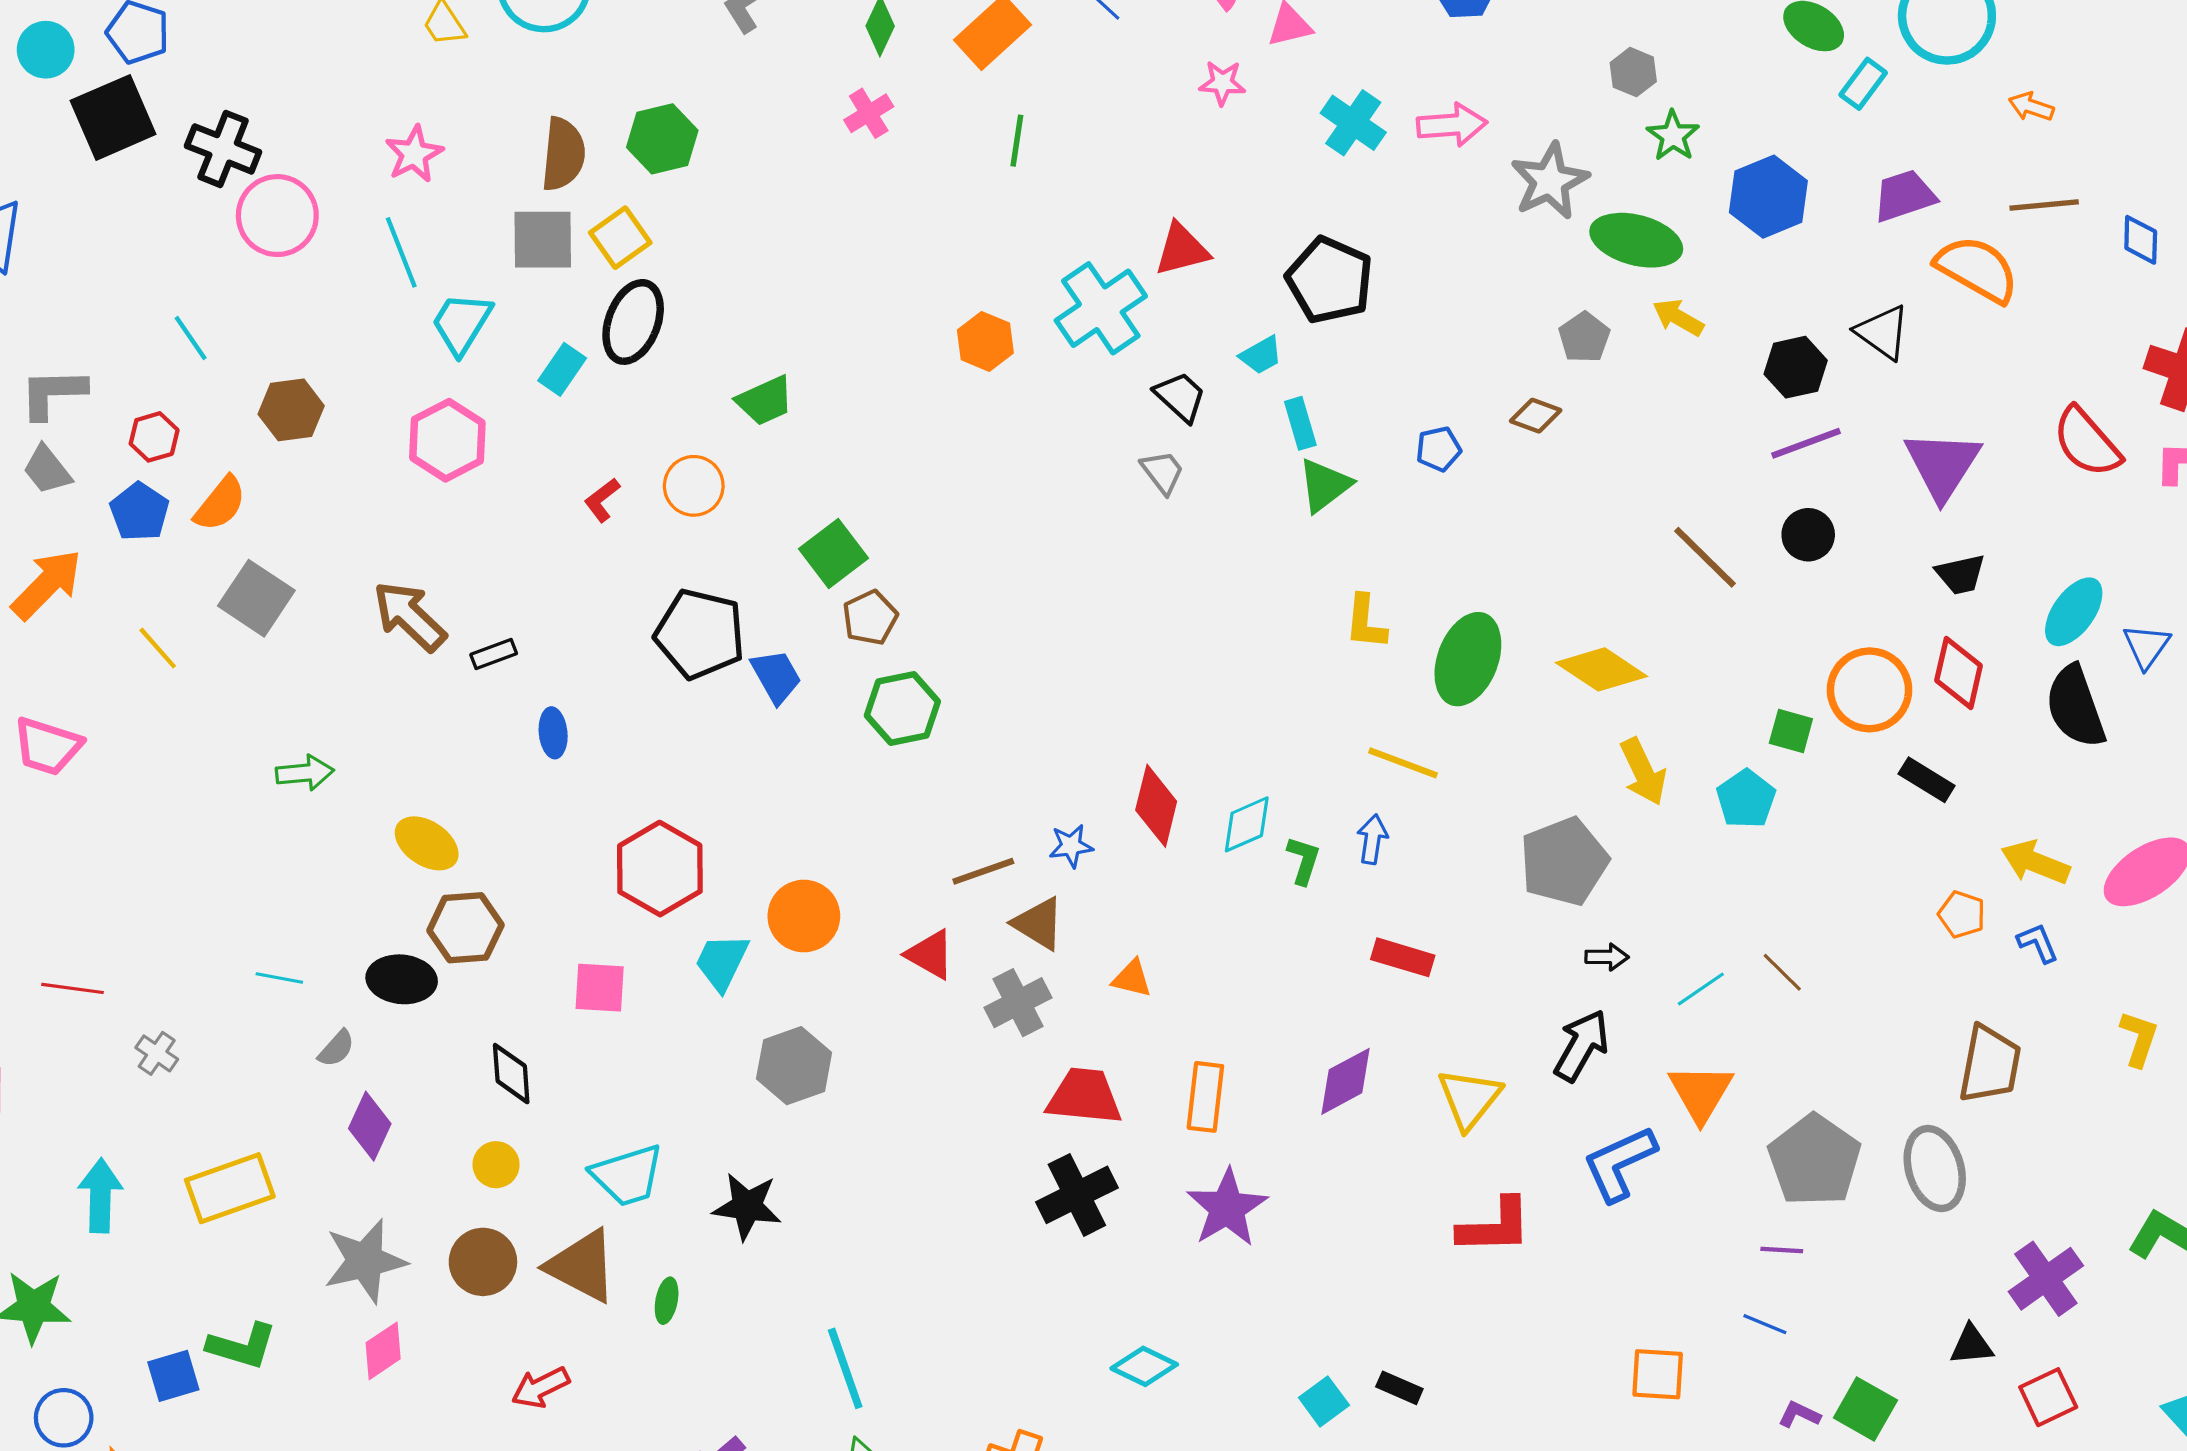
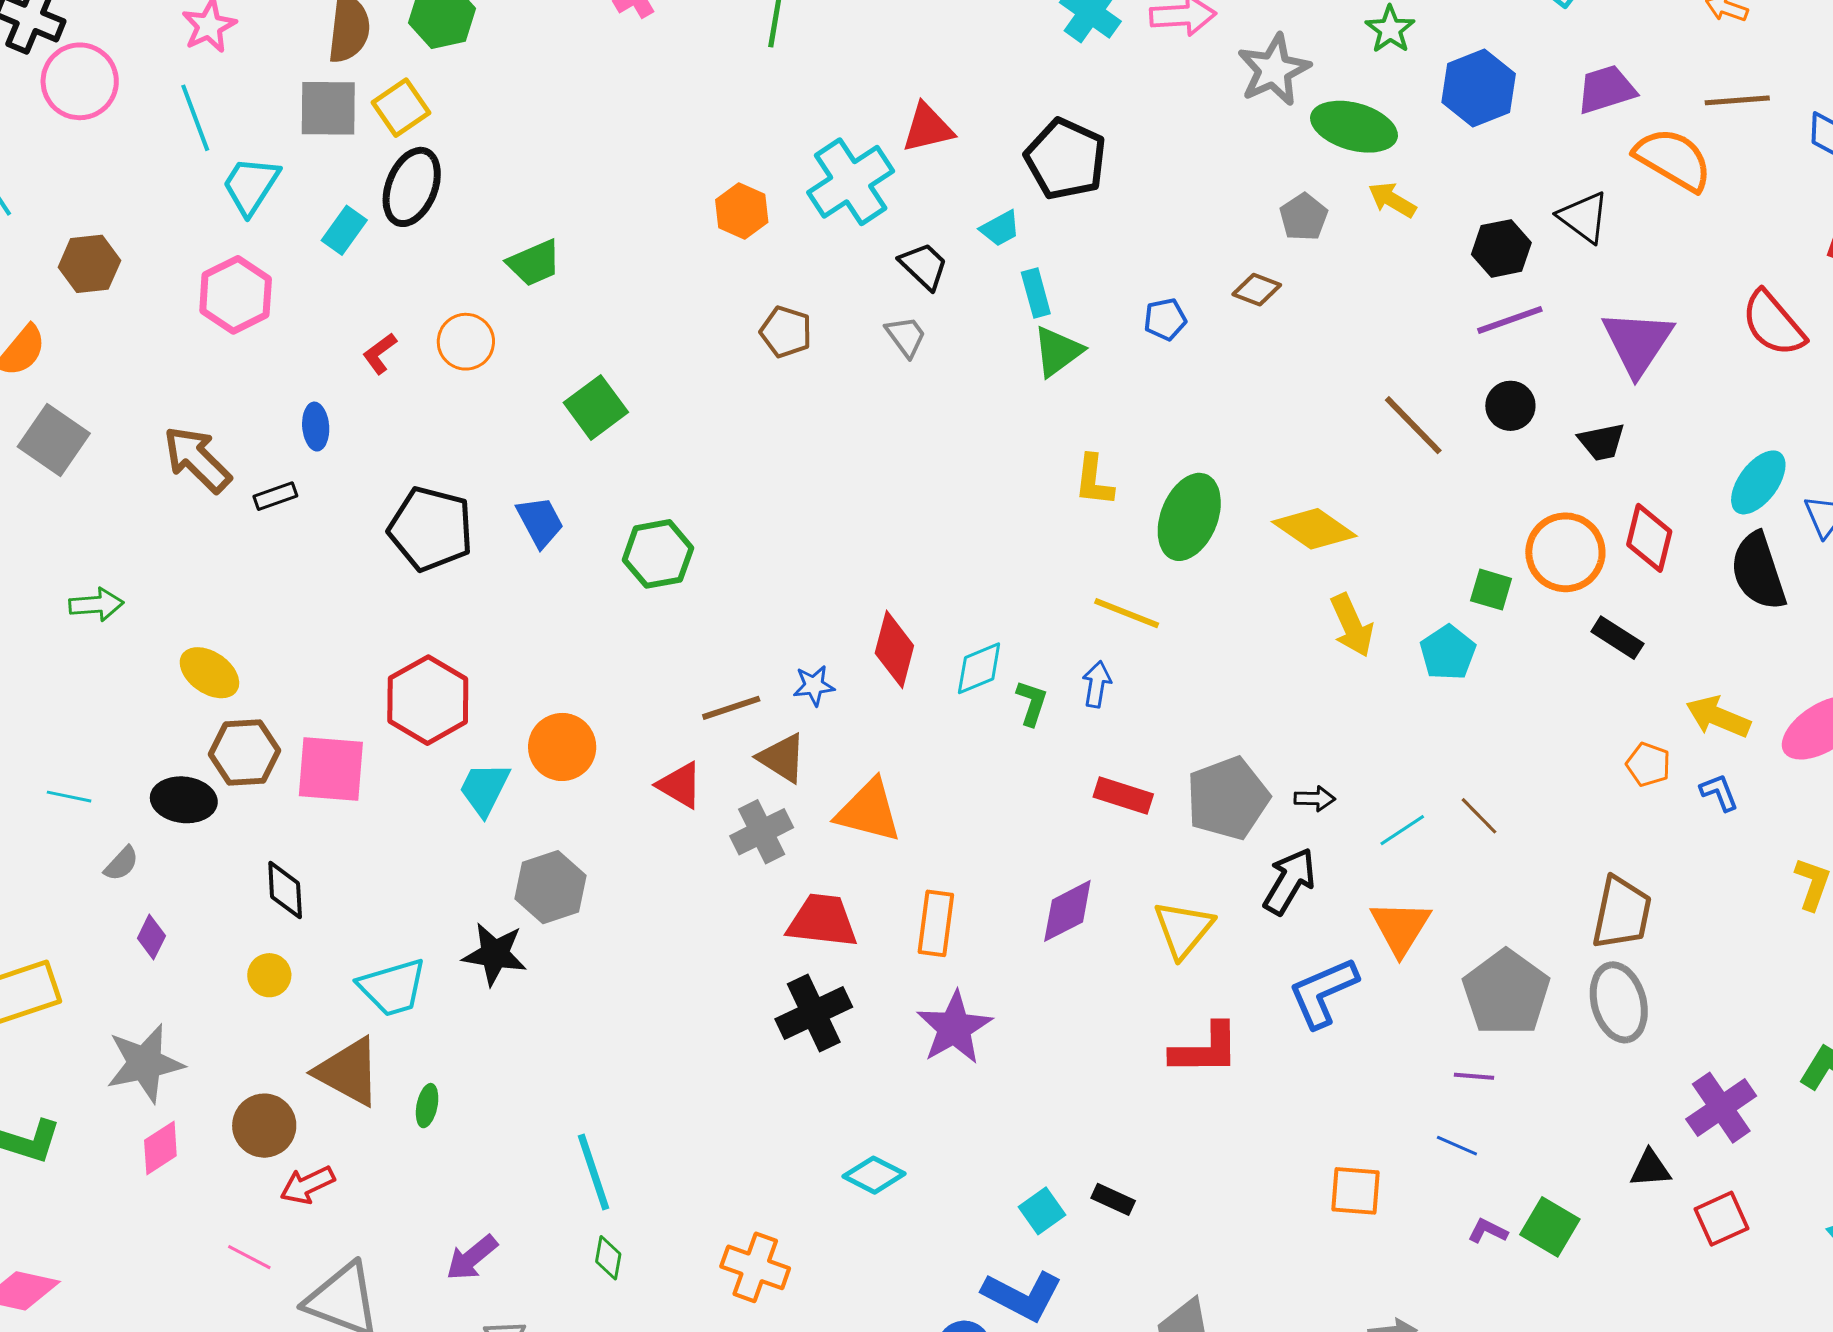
black trapezoid: (1961, 574) -> (1602, 442), moved
brown pentagon: (870, 618) -> (786, 332), moved, turned -30
black pentagon: (700, 634) -> (431, 529), moved
blue ellipse: (553, 733) -> (316, 427), moved
gray pentagon: (1564, 861) -> (1228, 798), moved
orange triangle: (1132, 978) -> (869, 811), size x1.8
pink square: (600, 988) -> (331, 769), moved, size x1.4
brown trapezoid: (1990, 1064) -> (1622, 913), moved
purple diamond: (370, 1126) -> (151, 937), size x0.7
black star: (747, 1206) -> (495, 954), moved
brown circle: (483, 1262) -> (264, 1126), moved

